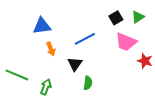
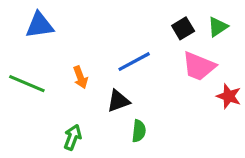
blue triangle: (42, 26) -> (39, 25), moved
black triangle: (75, 64) -> (118, 101), turned 35
green line: (17, 75) -> (27, 84), moved

